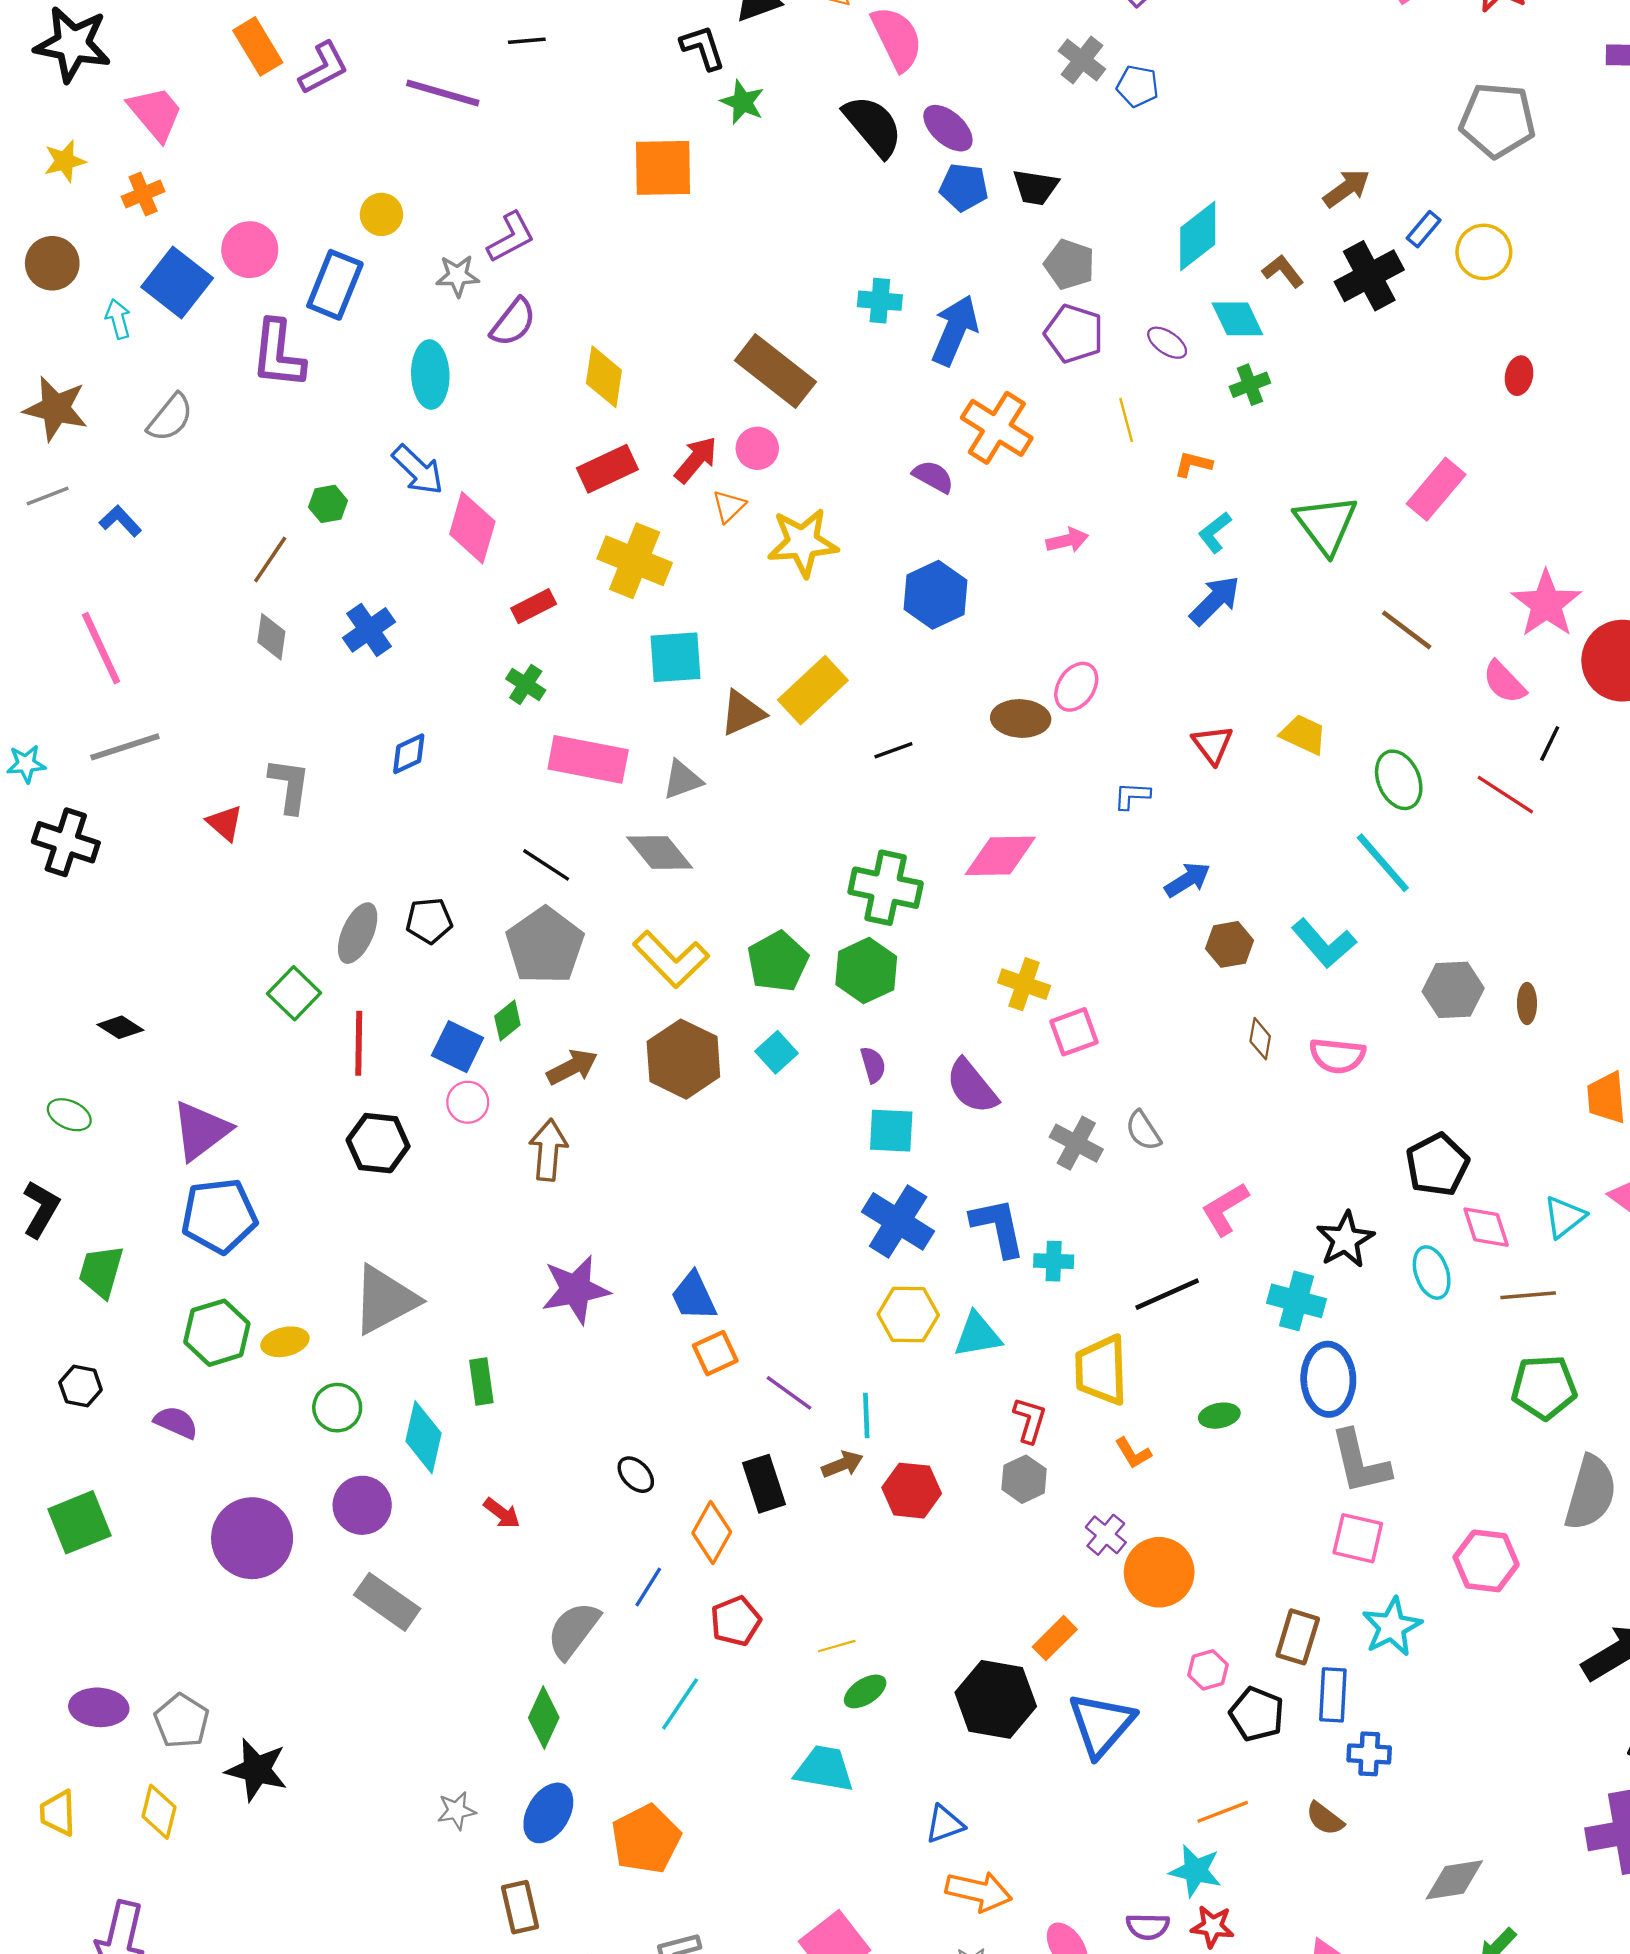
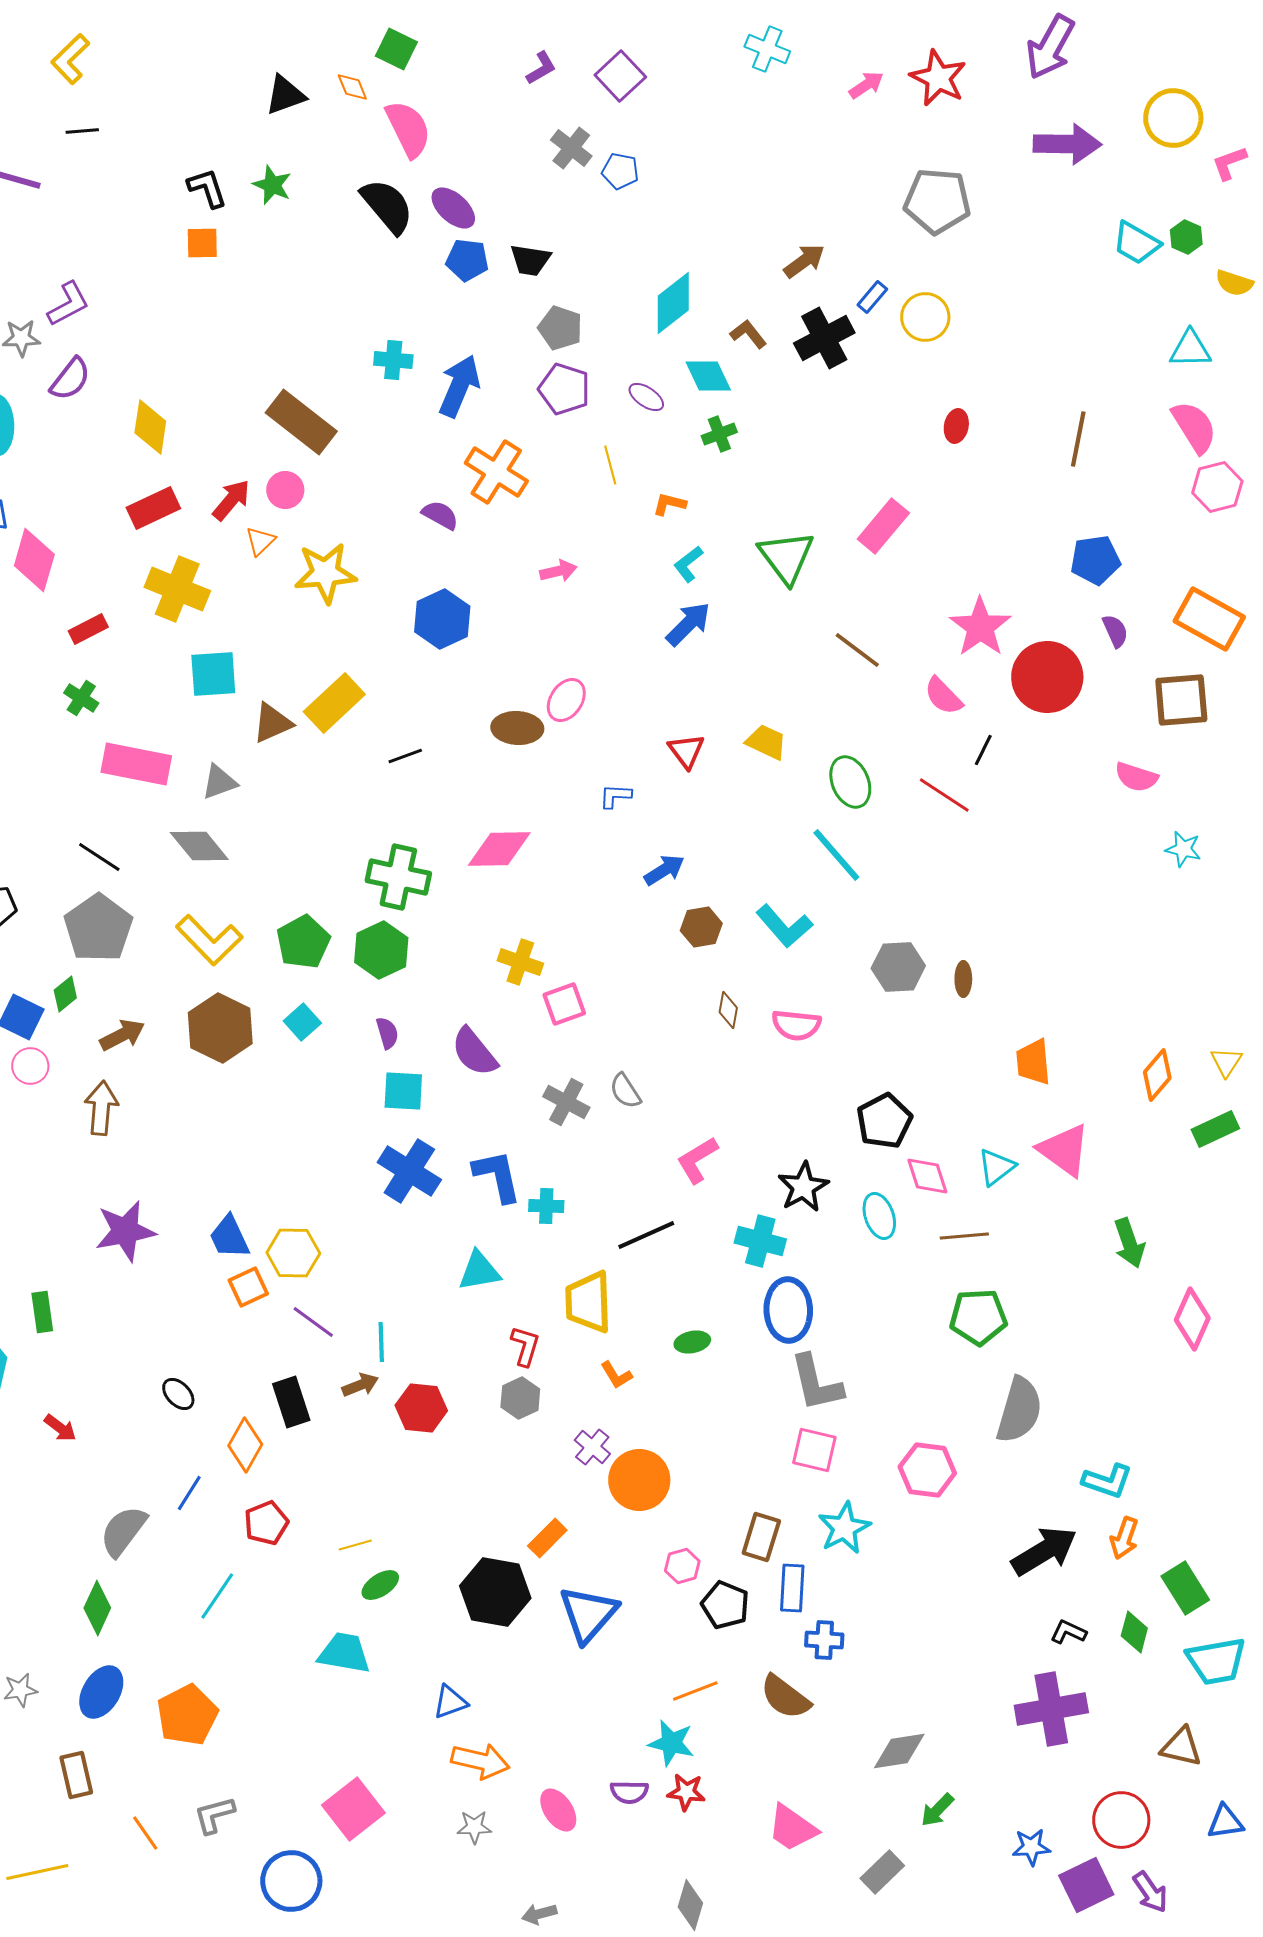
black L-shape: (703, 48) -> (207, 188), moved
orange square: (663, 168) -> (202, 243), size x0.6
yellow hexagon: (908, 1315) -> (293, 1253), moved
brown semicircle: (1325, 1819) -> (785, 1697), size x1.5

